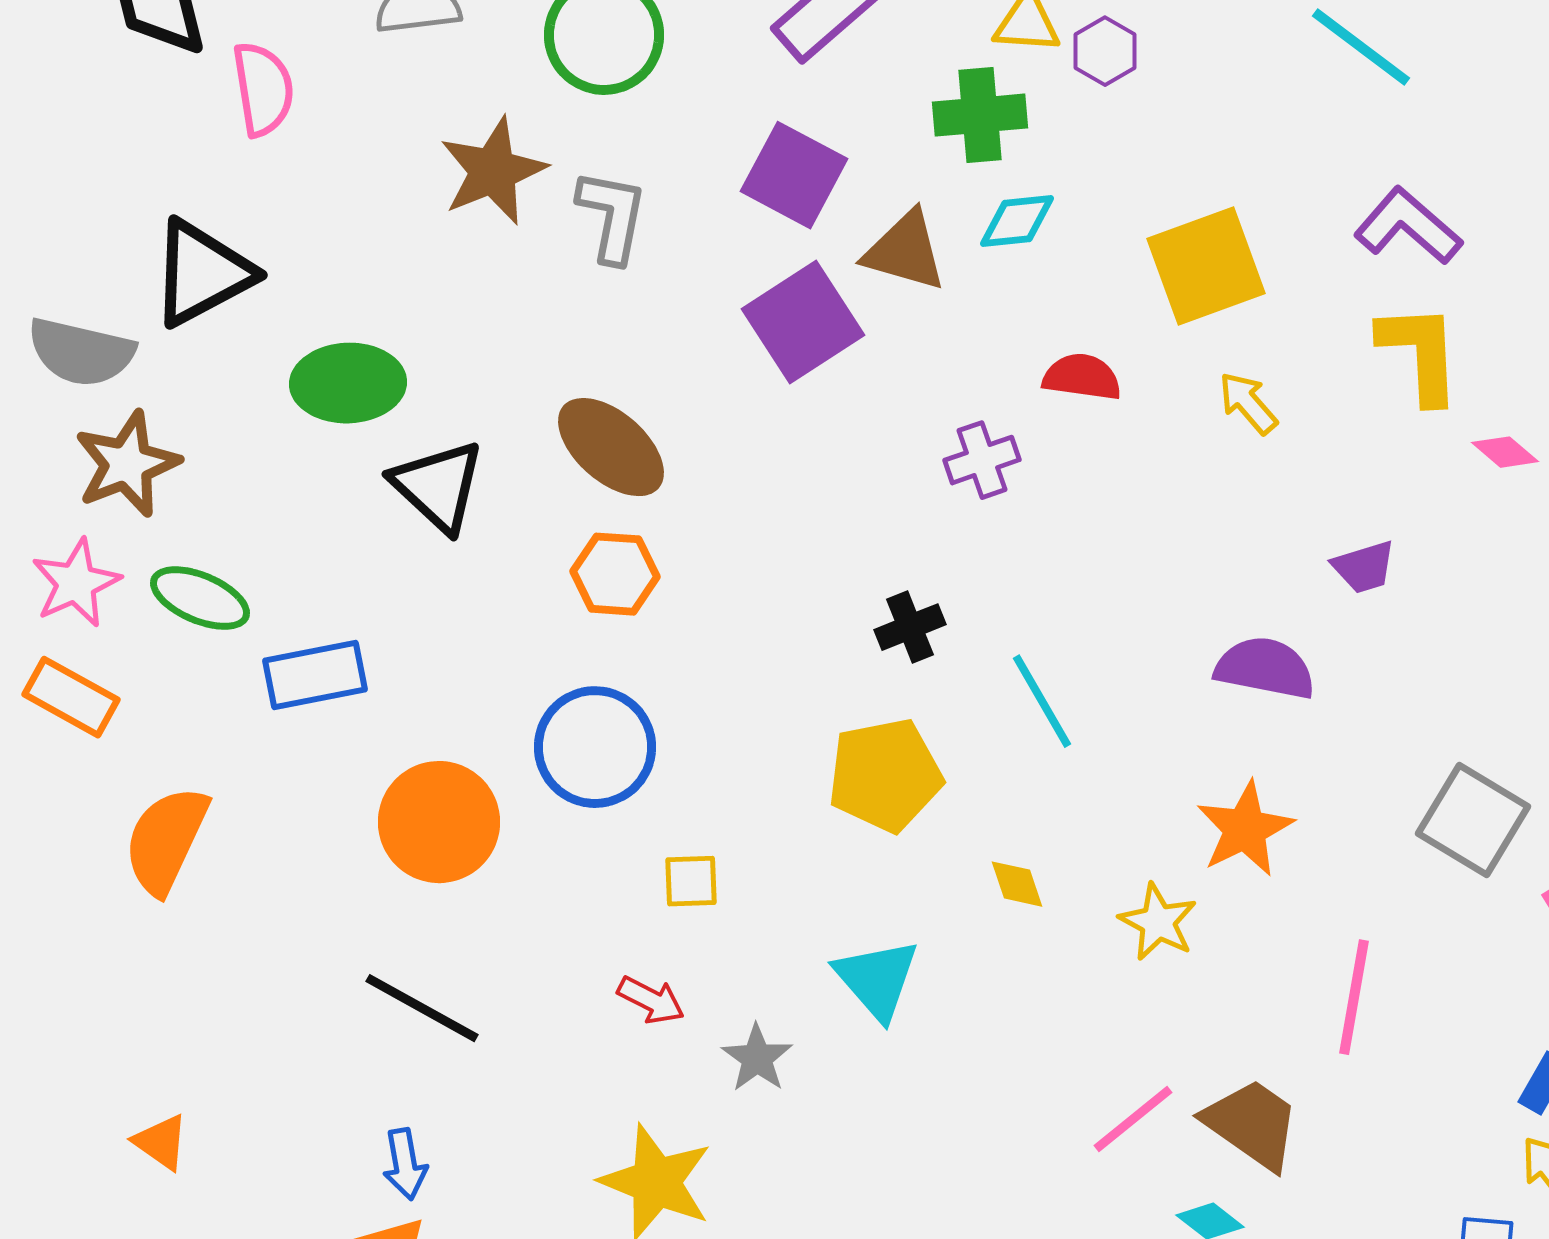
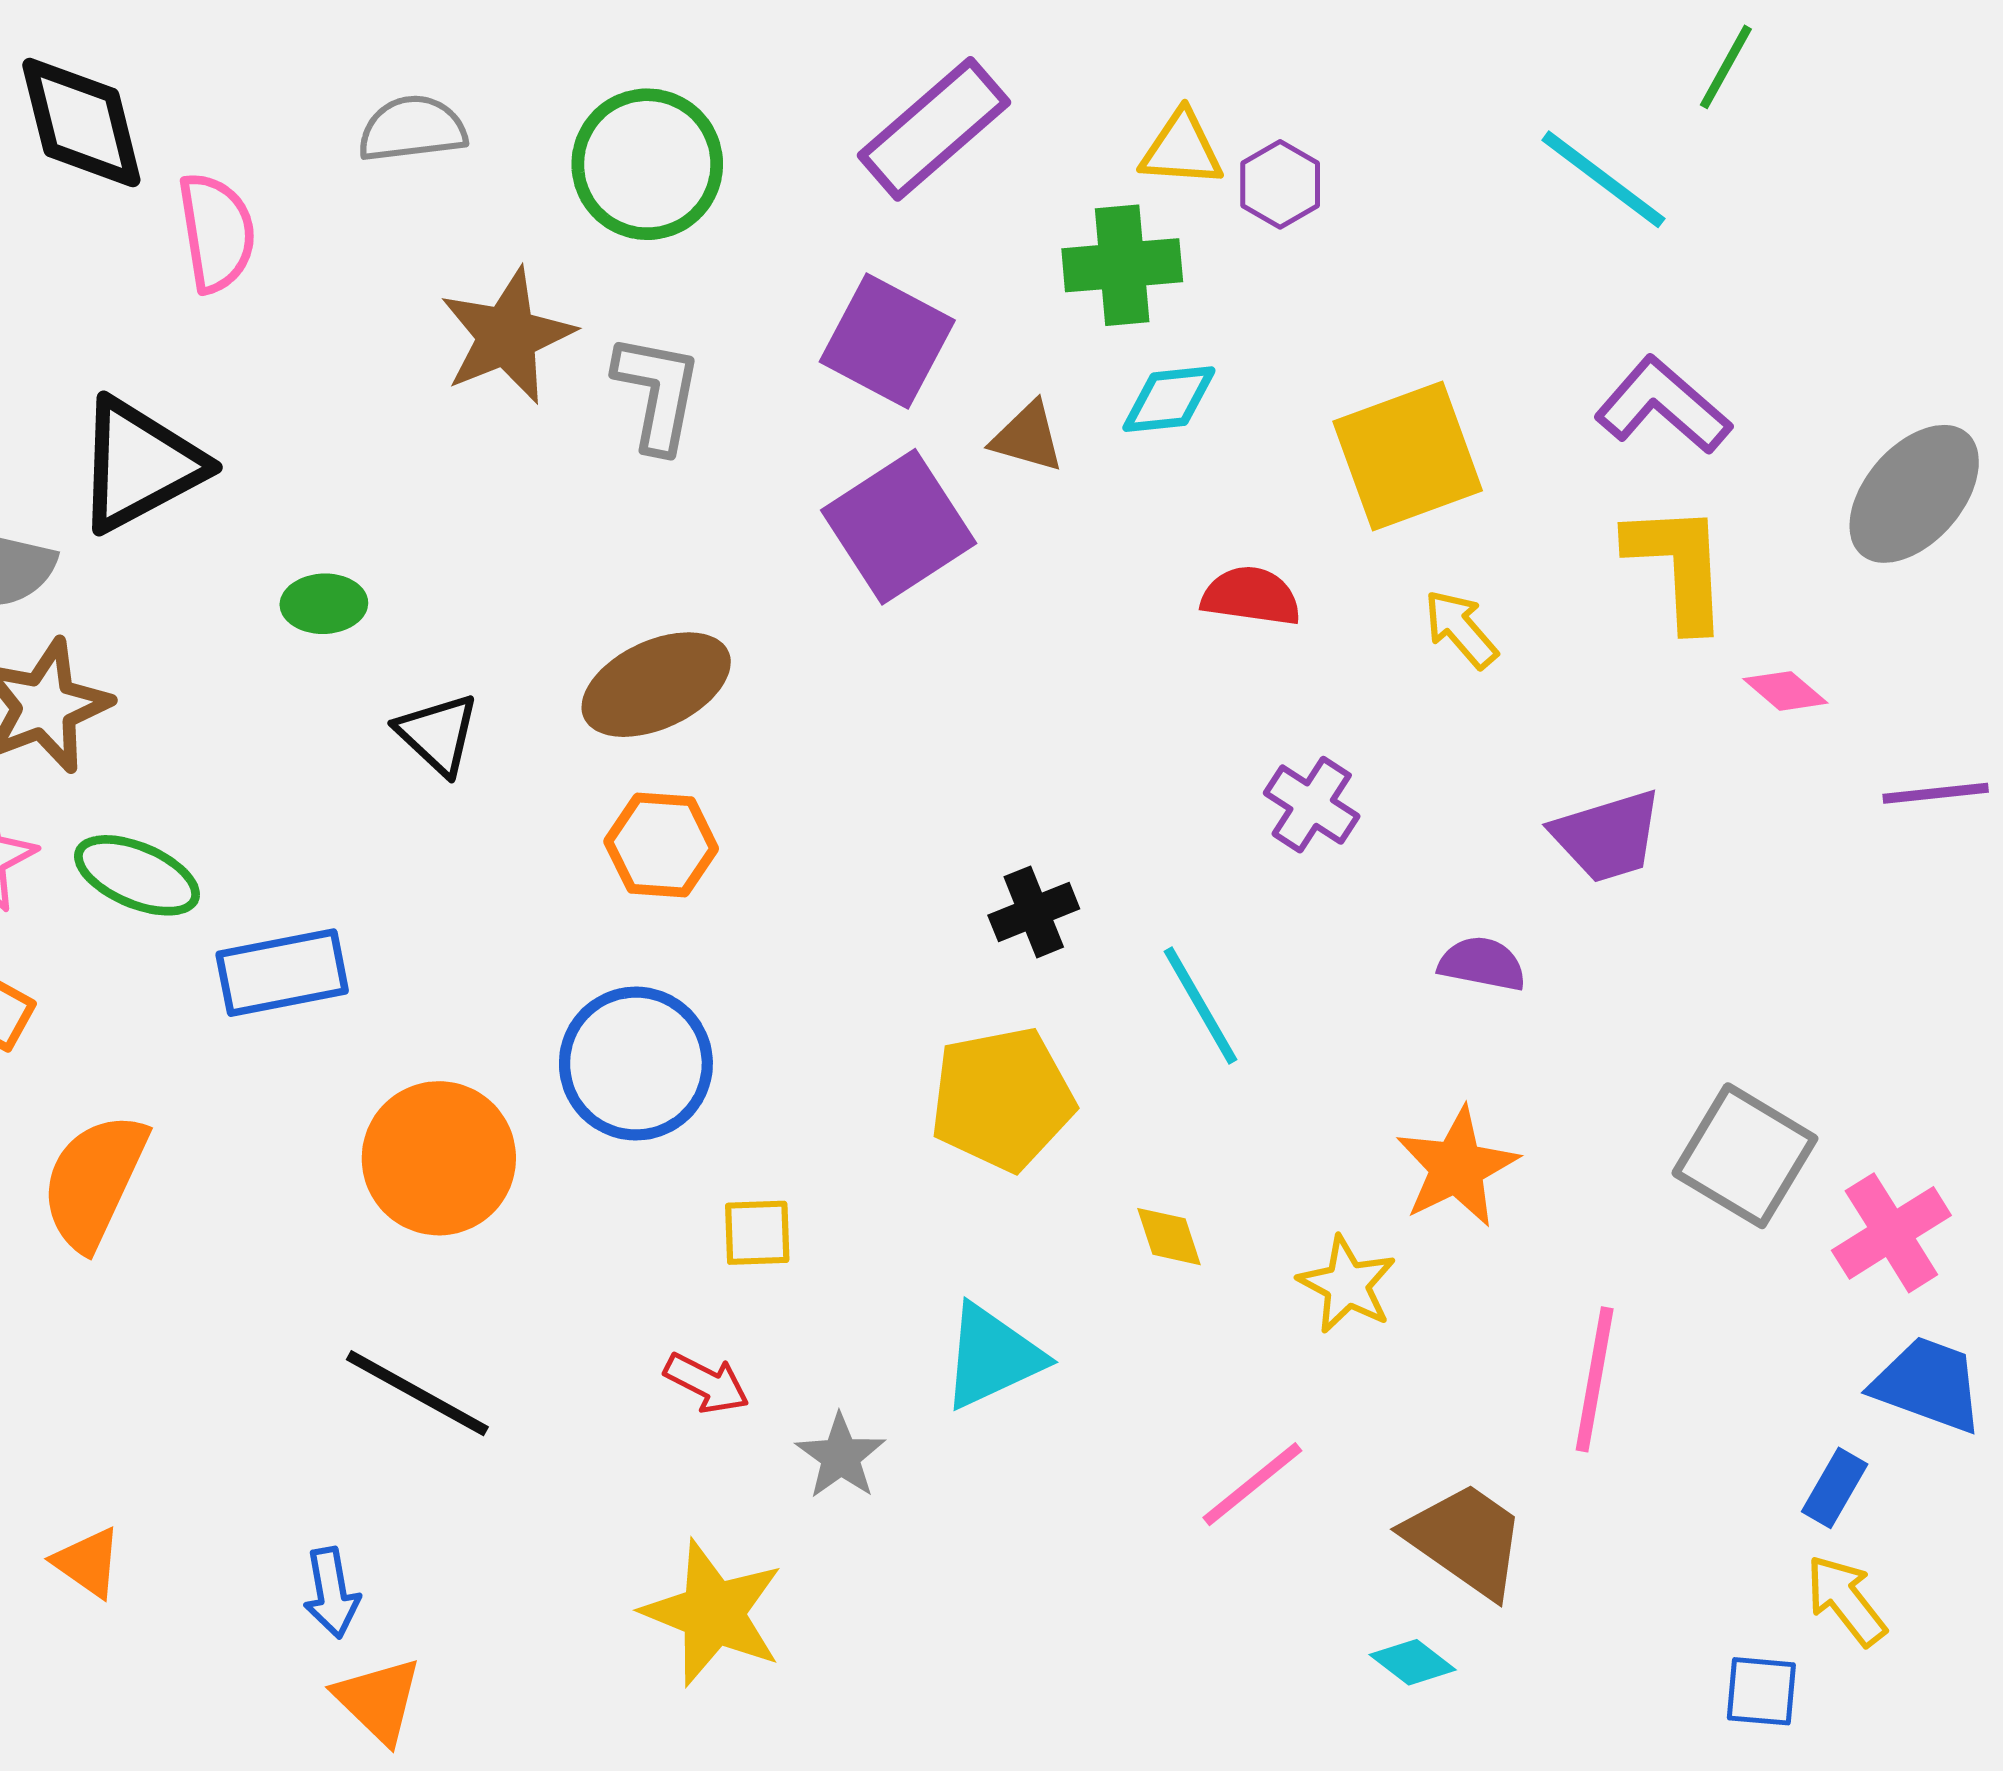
brown triangle: (905, 251) -> (1027, 437), size x0.7
green ellipse: (348, 383) -> (324, 604), size x0.6
brown ellipse: (611, 447) -> (656, 685), turned -66
purple cross: (982, 460) -> (1312, 805), moved, turned -38
black triangle: (438, 486) -> (438, 734), size x0.7
purple trapezoid: (1364, 567) -> (1607, 836), size x1.4
purple semicircle: (1265, 668) -> (1482, 964), size x0.7
cyan triangle: (877, 979) -> (992, 1357), turned 46
pink line: (1133, 1119) -> (1252, 1484), moved
blue arrow: (405, 1164) -> (332, 1593), moved

